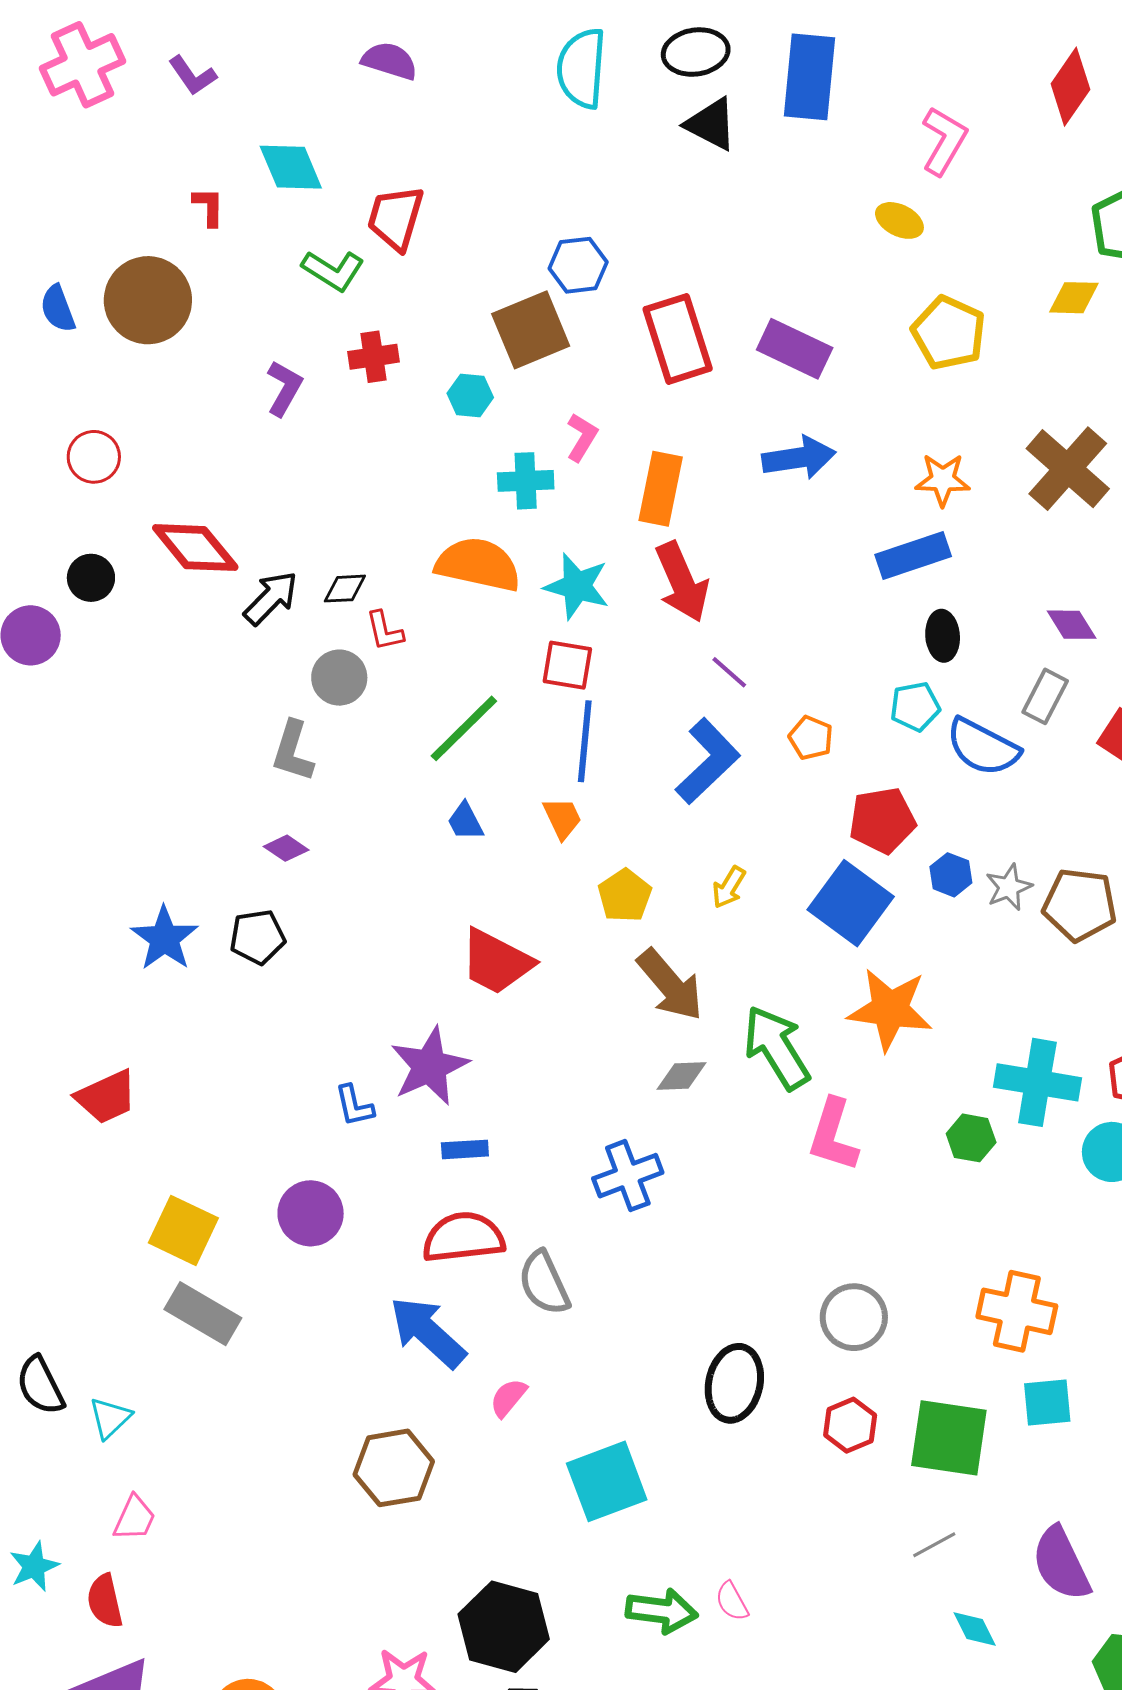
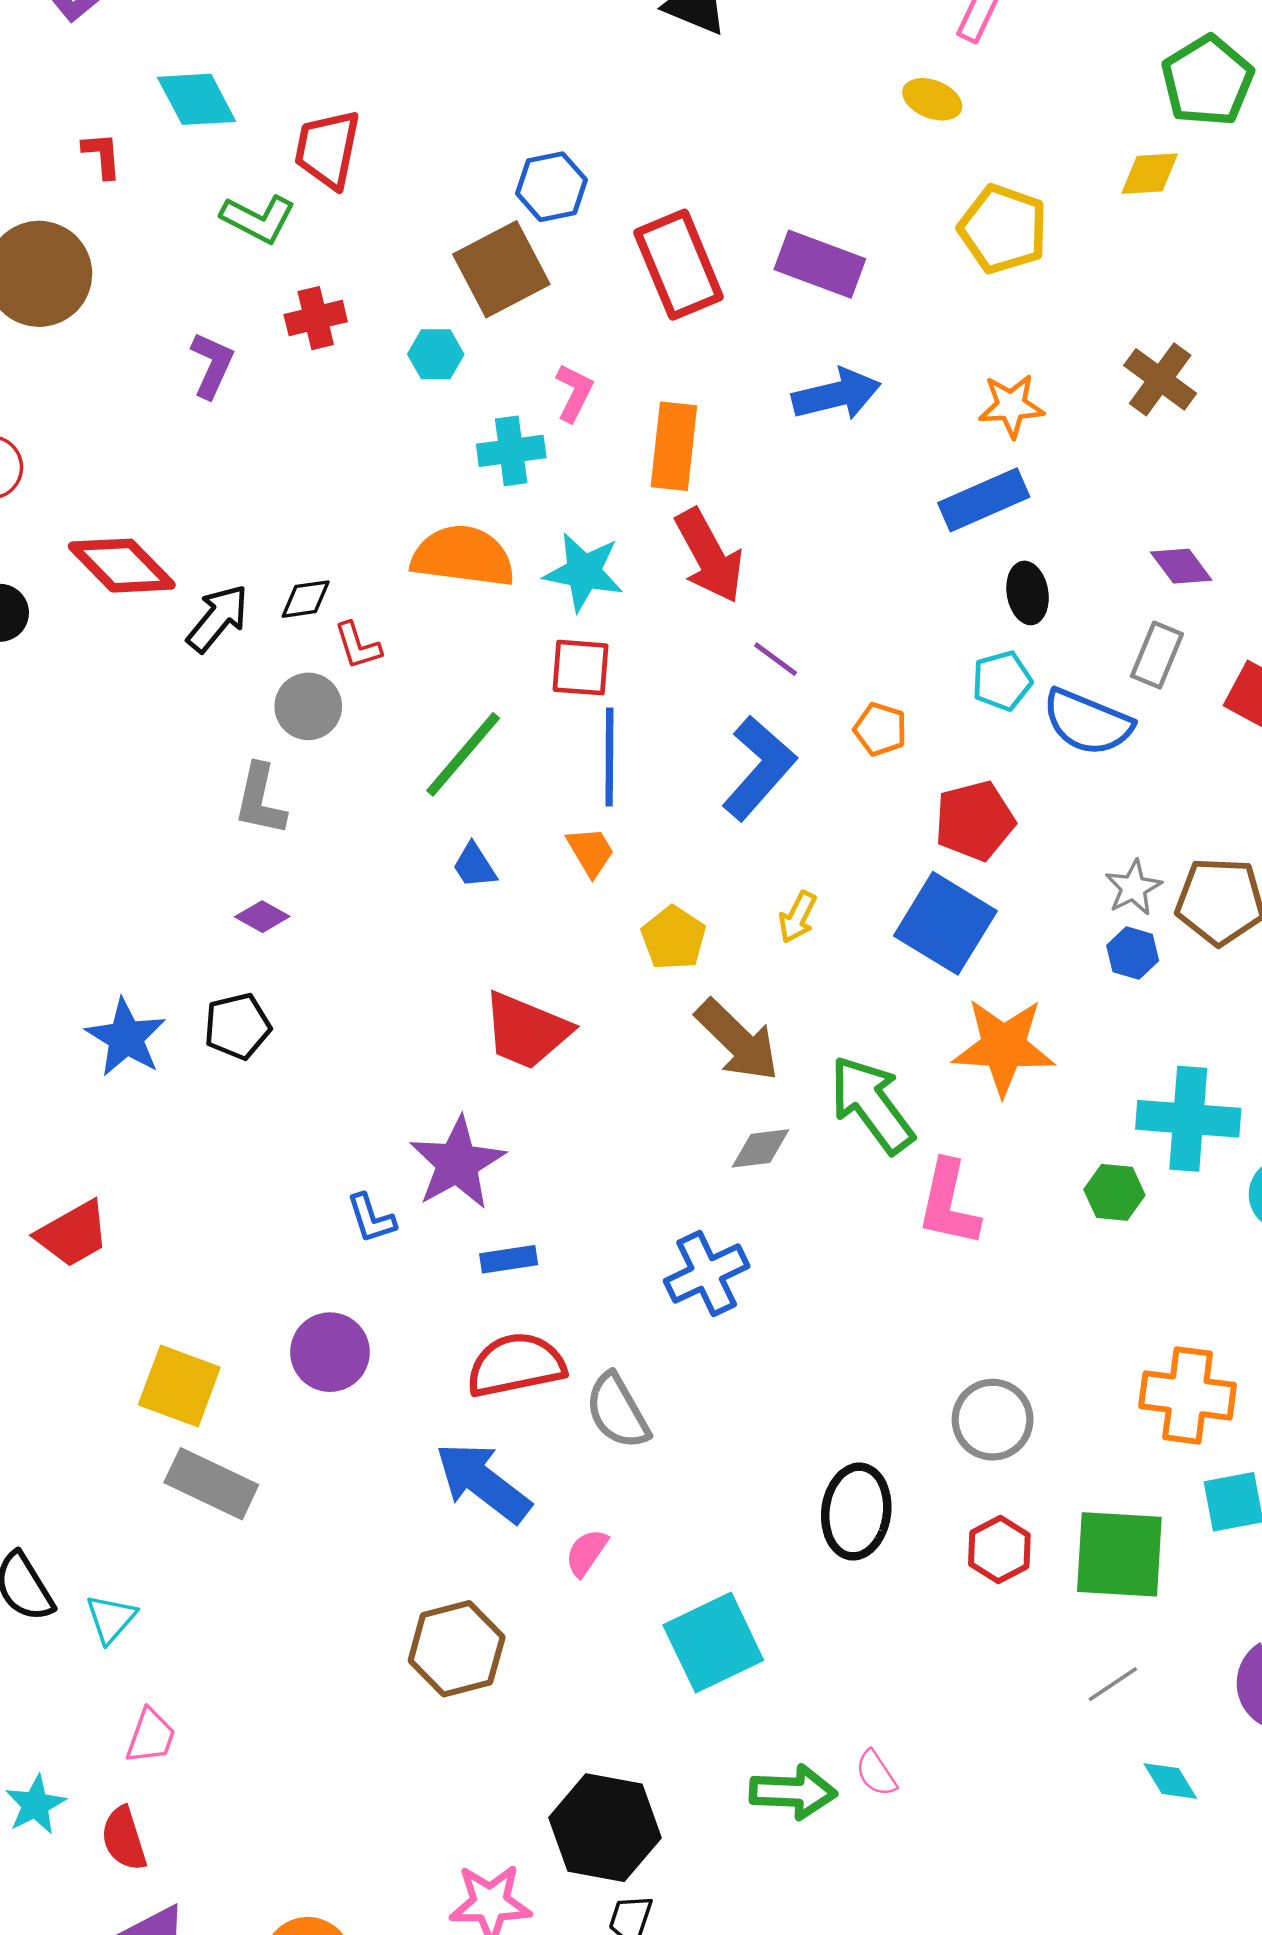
brown cross: (1068, 469) -> (1160, 379), size x0.7
blue hexagon: (951, 875) -> (1133, 953), moved

